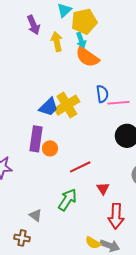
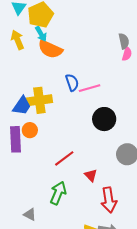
yellow cross: (67, 105) -> (39, 100), turned 35
orange circle: (50, 148) -> (30, 130), moved

